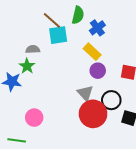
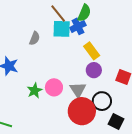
blue cross: (97, 28) -> (78, 26), moved
gray semicircle: (33, 49) -> (35, 38), turned 104
green star: (27, 66) -> (35, 91), moved
pink circle: (34, 118) -> (54, 87), moved

